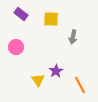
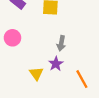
gray arrow: (73, 37) -> (61, 43), moved

